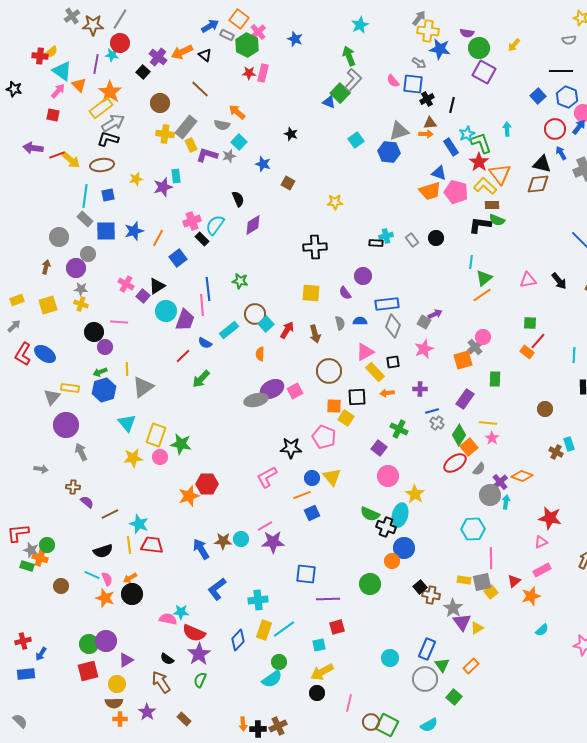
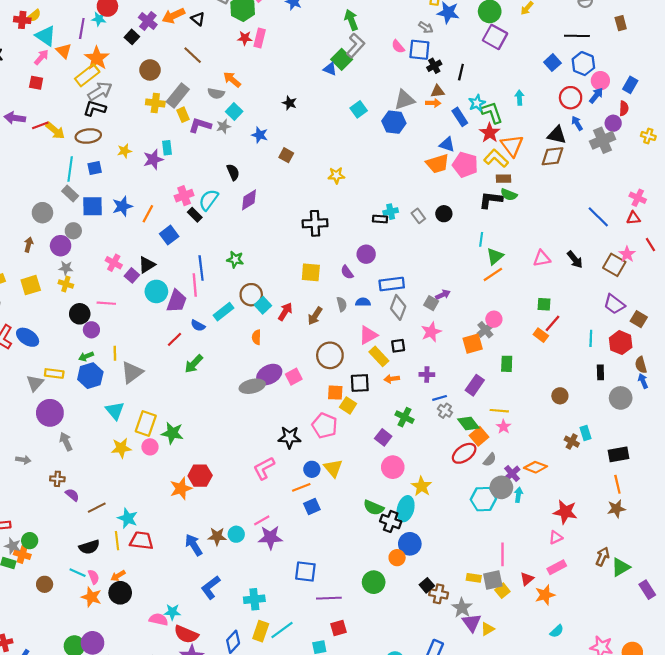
brown arrow: (315, 334) -> (315, 316), turned 48
green diamond: (459, 435) -> (468, 423), turned -70
cyan hexagon: (473, 529) -> (483, 499), moved

